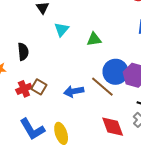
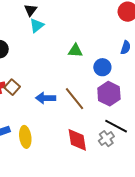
cyan triangle: (62, 29) -> (37, 25), moved
blue circle: (116, 72) -> (102, 67), moved, size x0.7

